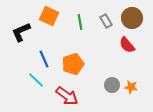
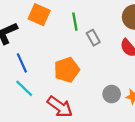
gray rectangle: (106, 21) -> (93, 38), moved
blue line: (44, 59) -> (22, 63), moved

